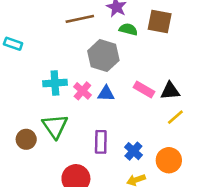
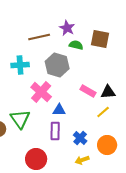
cyan cross: (55, 83) -> (20, 65), moved
pink cross: (82, 91) -> (41, 92), size x1.5
blue triangle: (106, 93) -> (59, 110), moved
yellow line: (175, 117) -> (103, 112), moved

